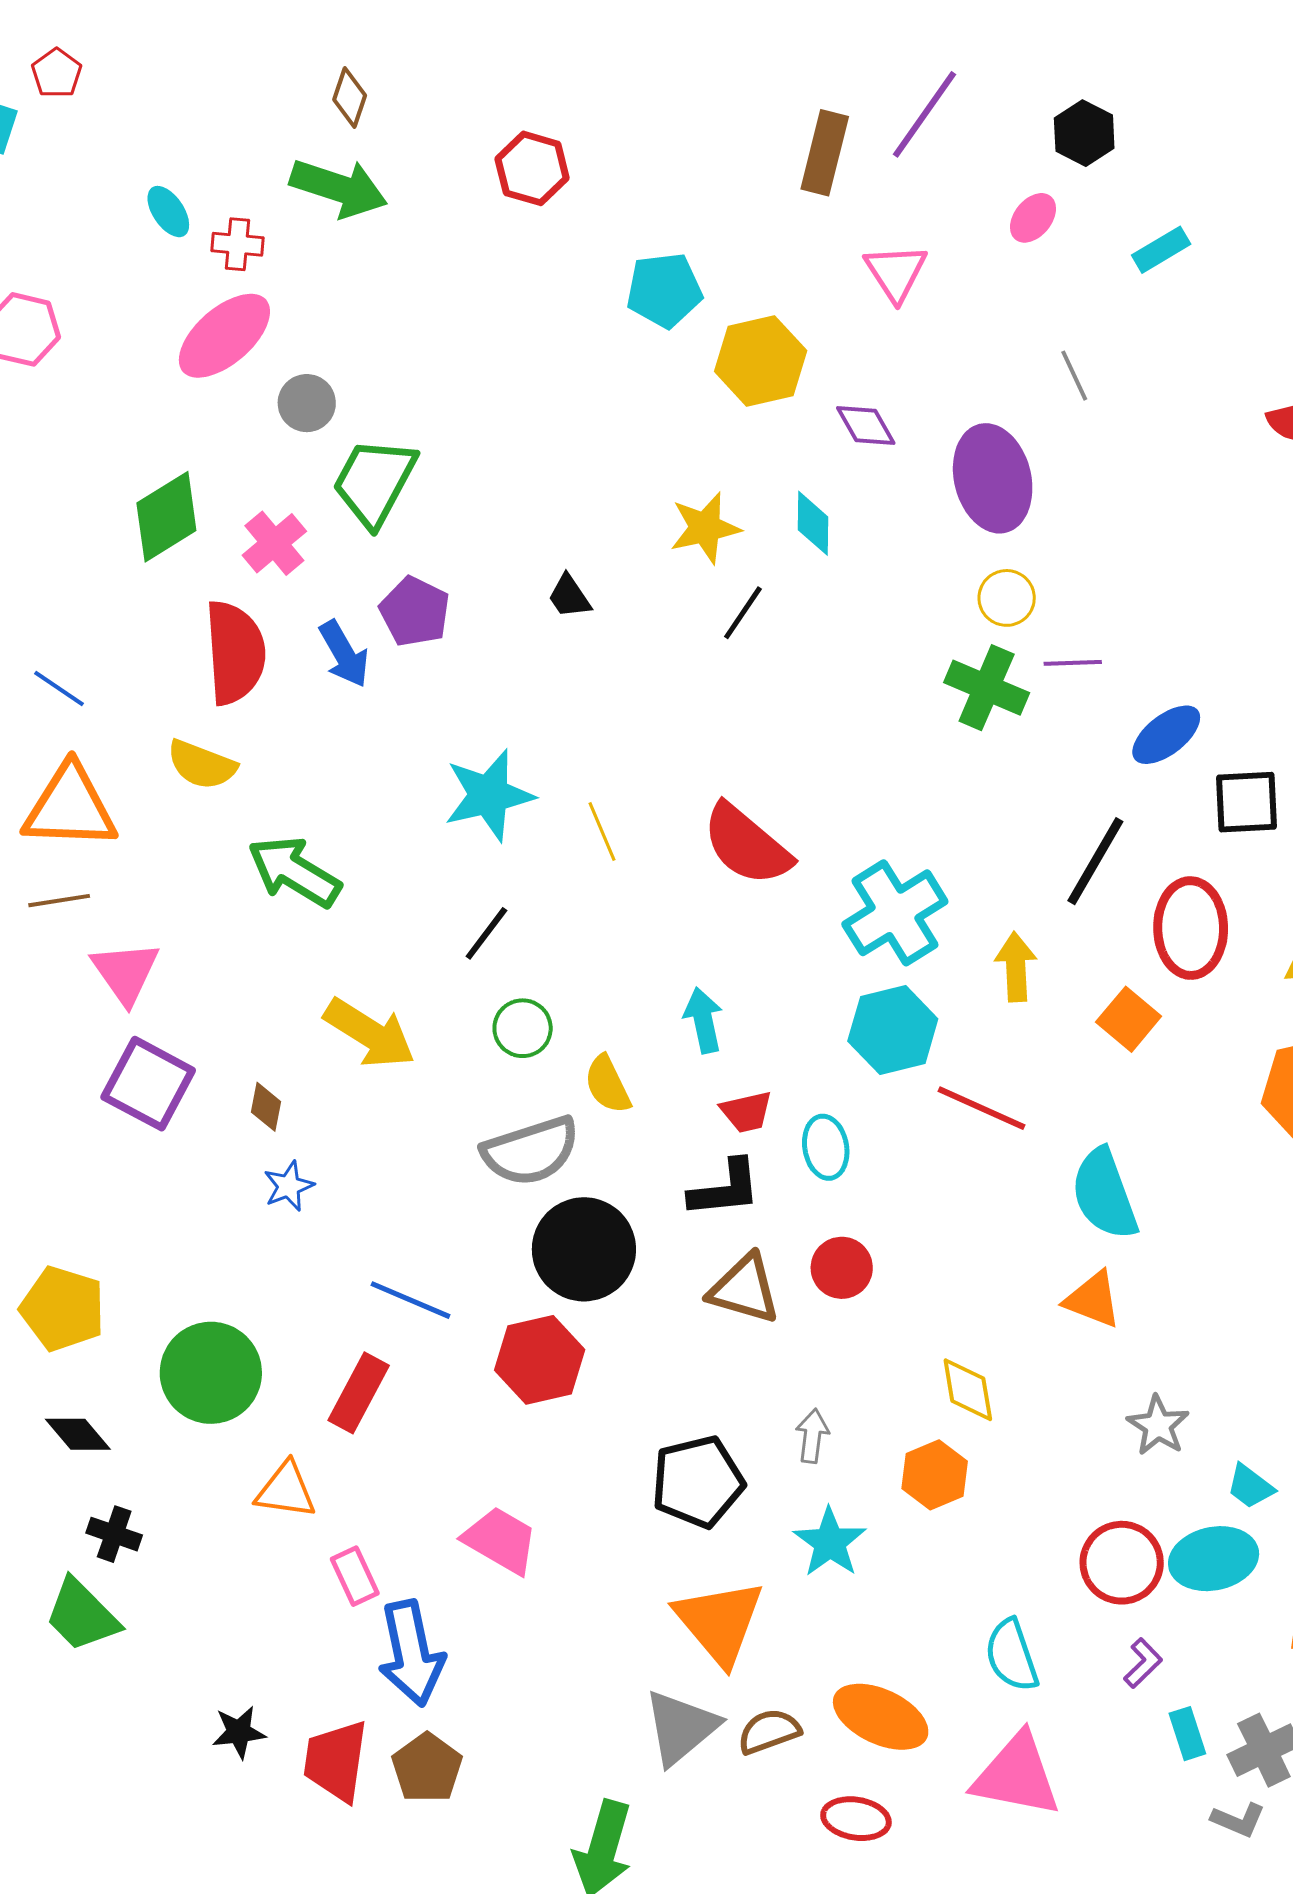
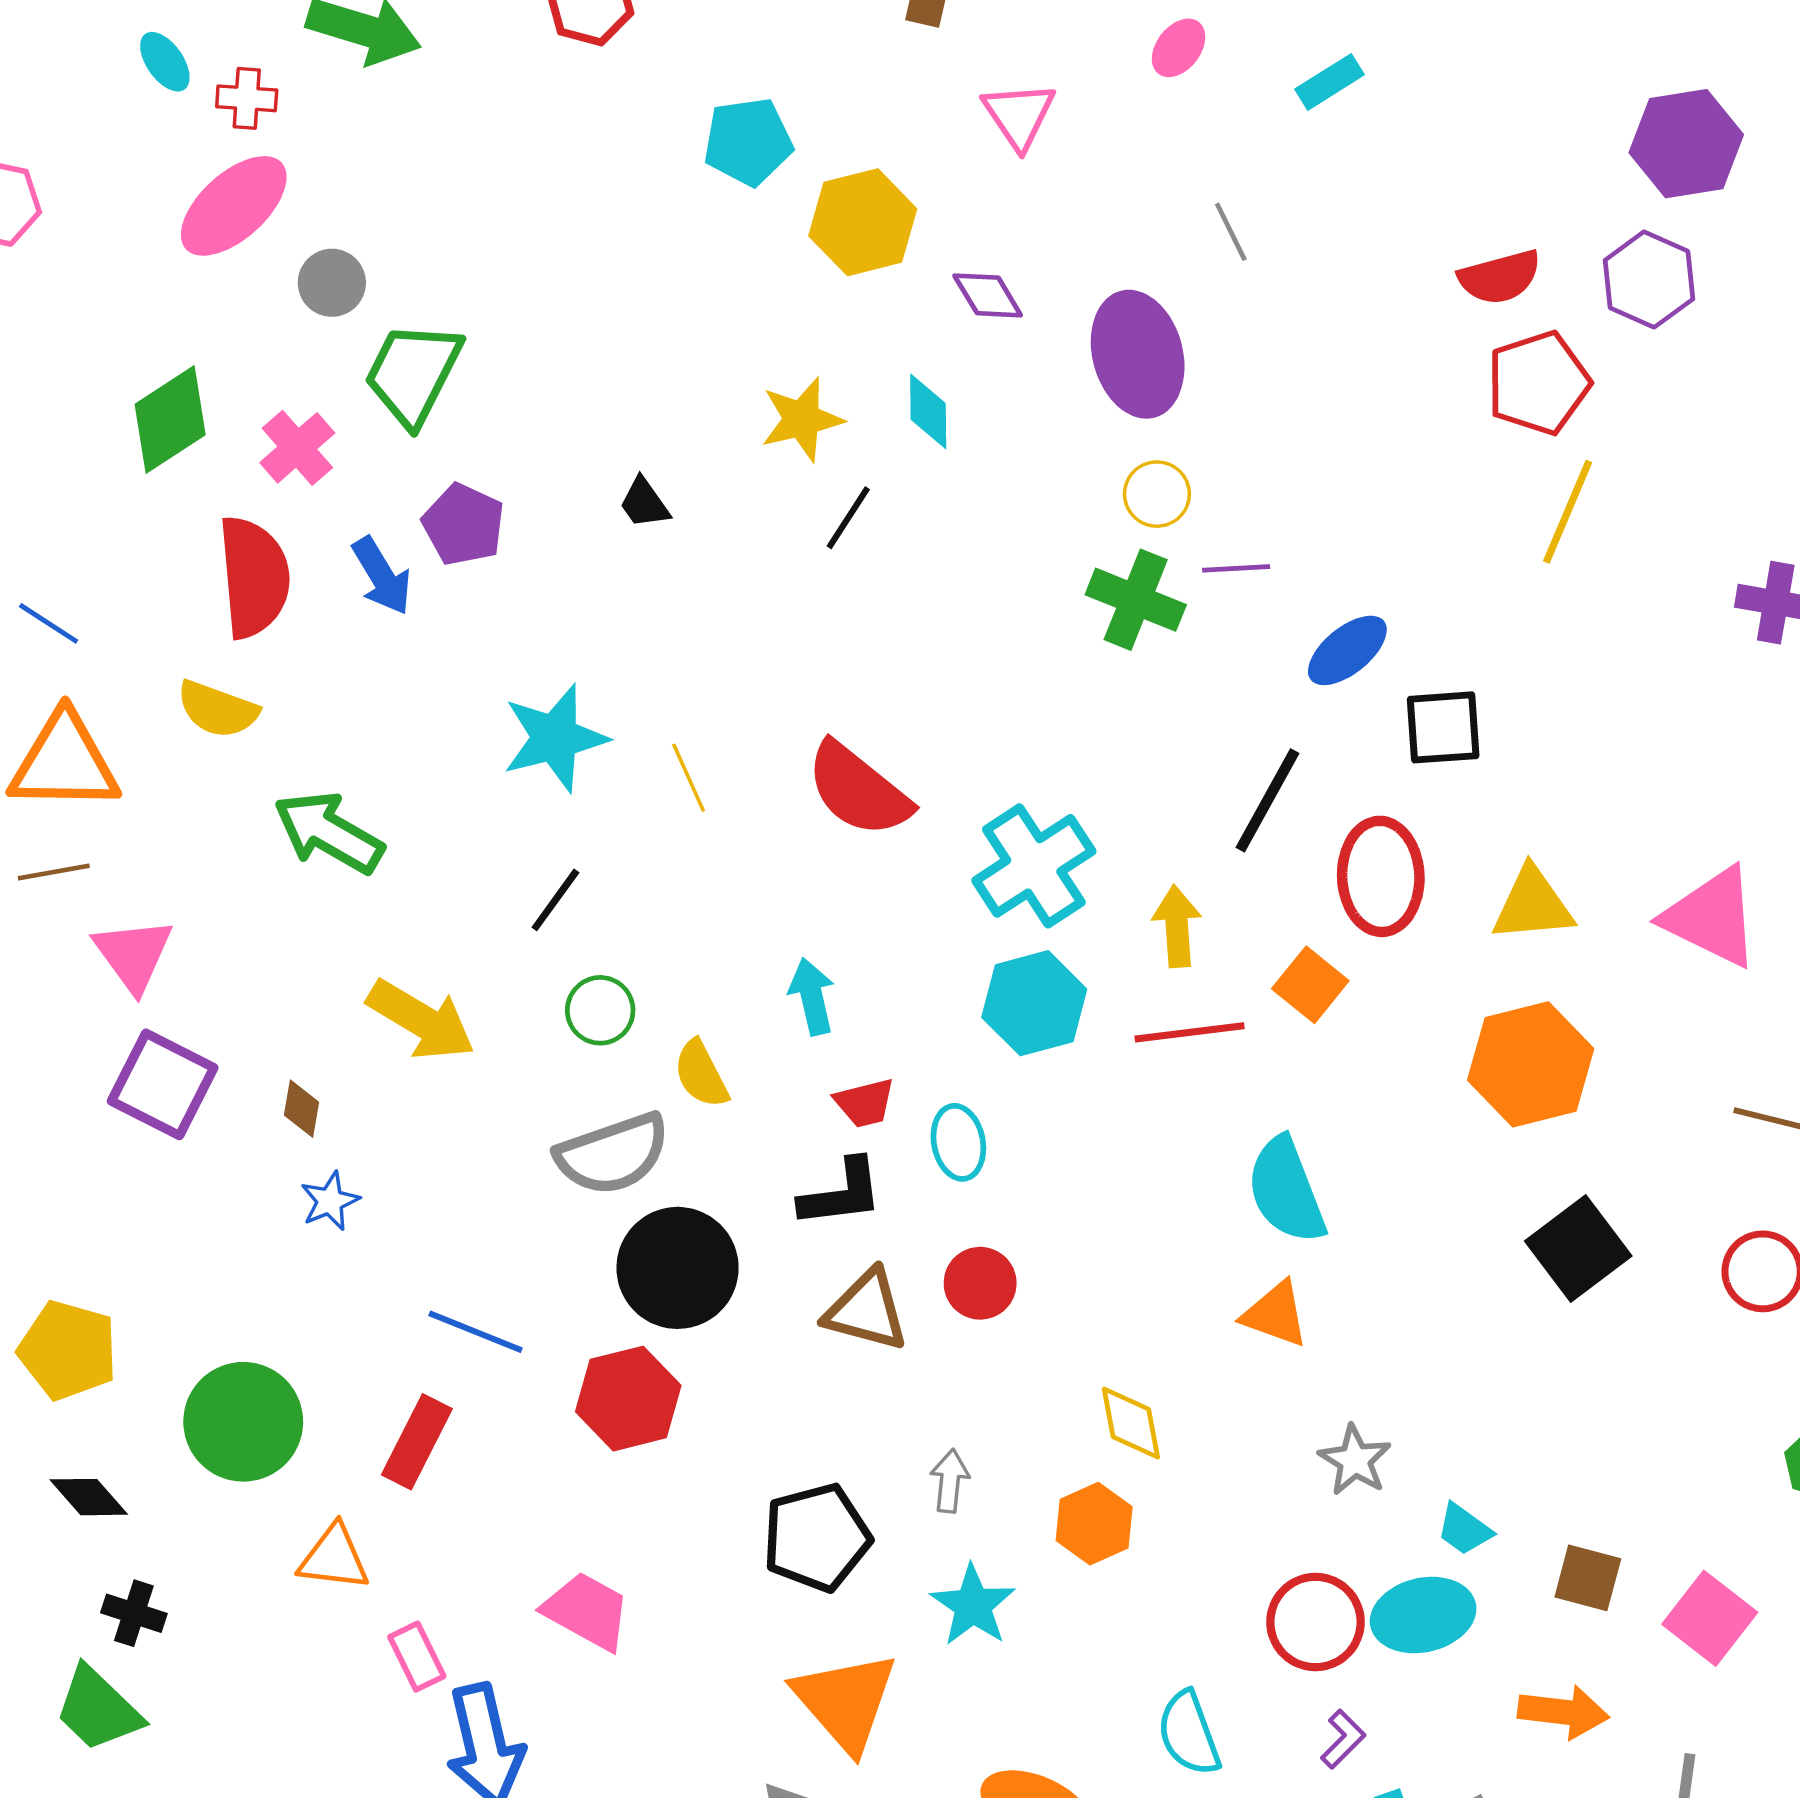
red line: (981, 1108) -> (1190, 1032), moved, turned -30

